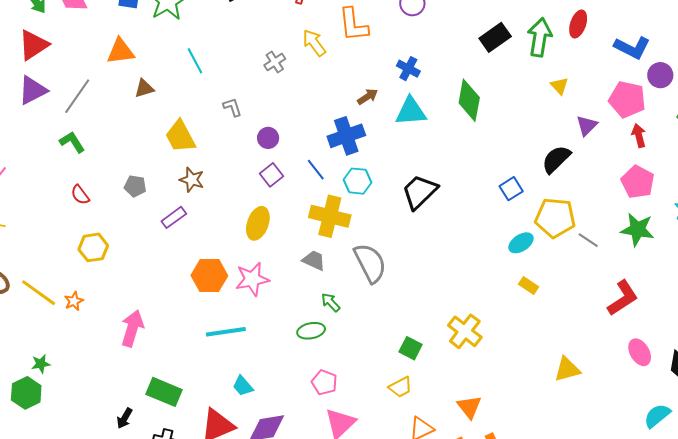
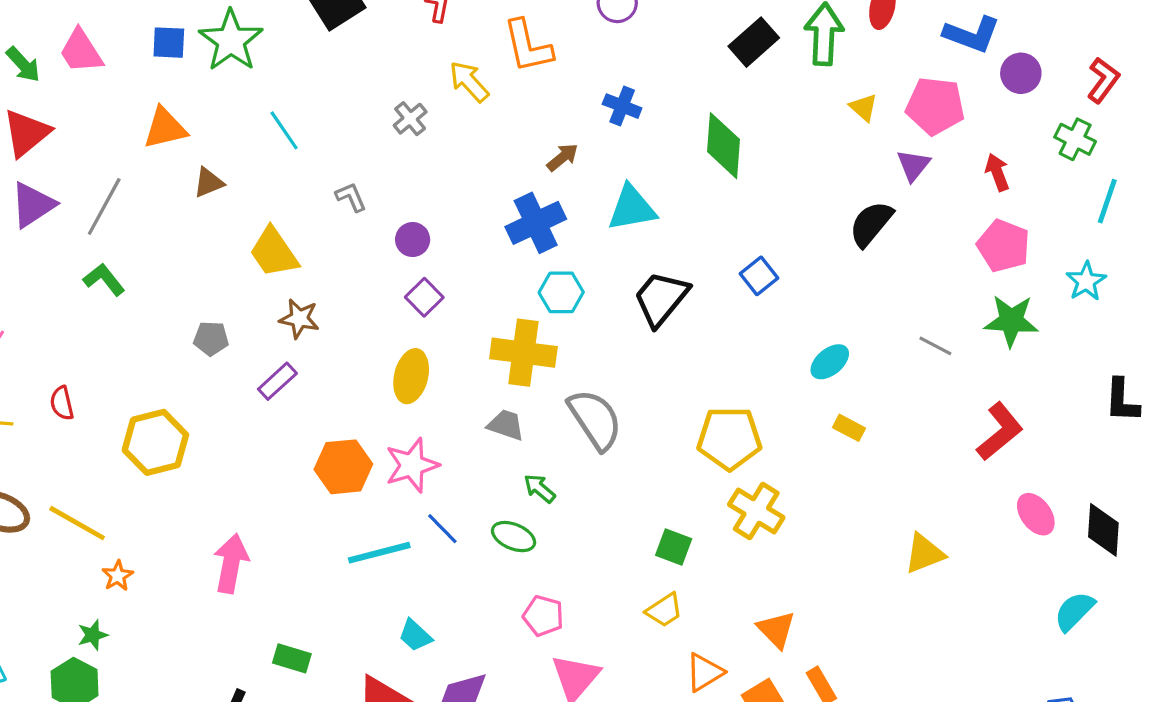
pink pentagon: (627, 99) -> (935, 106), moved
cyan triangle: (411, 111) -> (632, 208), moved
blue line: (316, 170) -> (442, 529), moved
blue square: (511, 189) -> (759, 276), moved
red semicircle: (80, 195) -> (62, 403), moved, turned 30
yellow pentagon: (555, 218) -> (729, 438), moved
yellow hexagon: (93, 247) -> (155, 442), size x1.4
orange star: (74, 301) -> (118, 576), moved
green ellipse: (311, 331) -> (514, 537), turned 40
green rectangle: (164, 392) -> (292, 658), size x0.7

